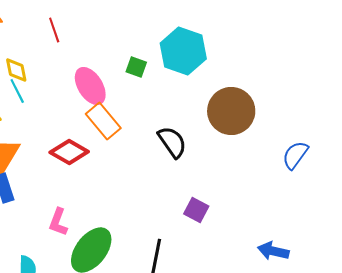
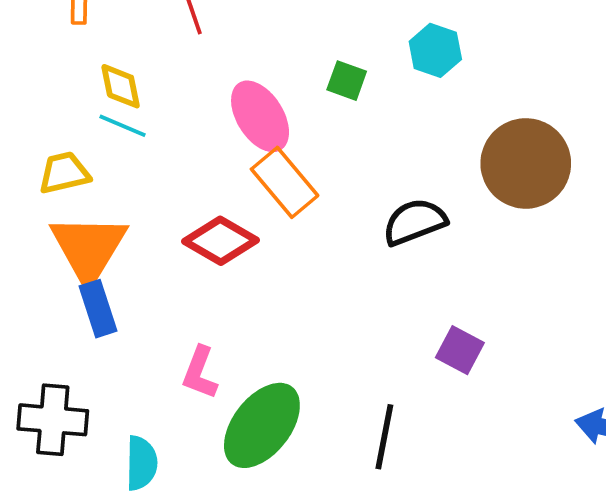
cyan hexagon: (183, 51) -> (435, 50), size x0.6
cyan line: (17, 91) -> (122, 126), turned -40
black semicircle: (172, 142) -> (415, 222), turned -76

